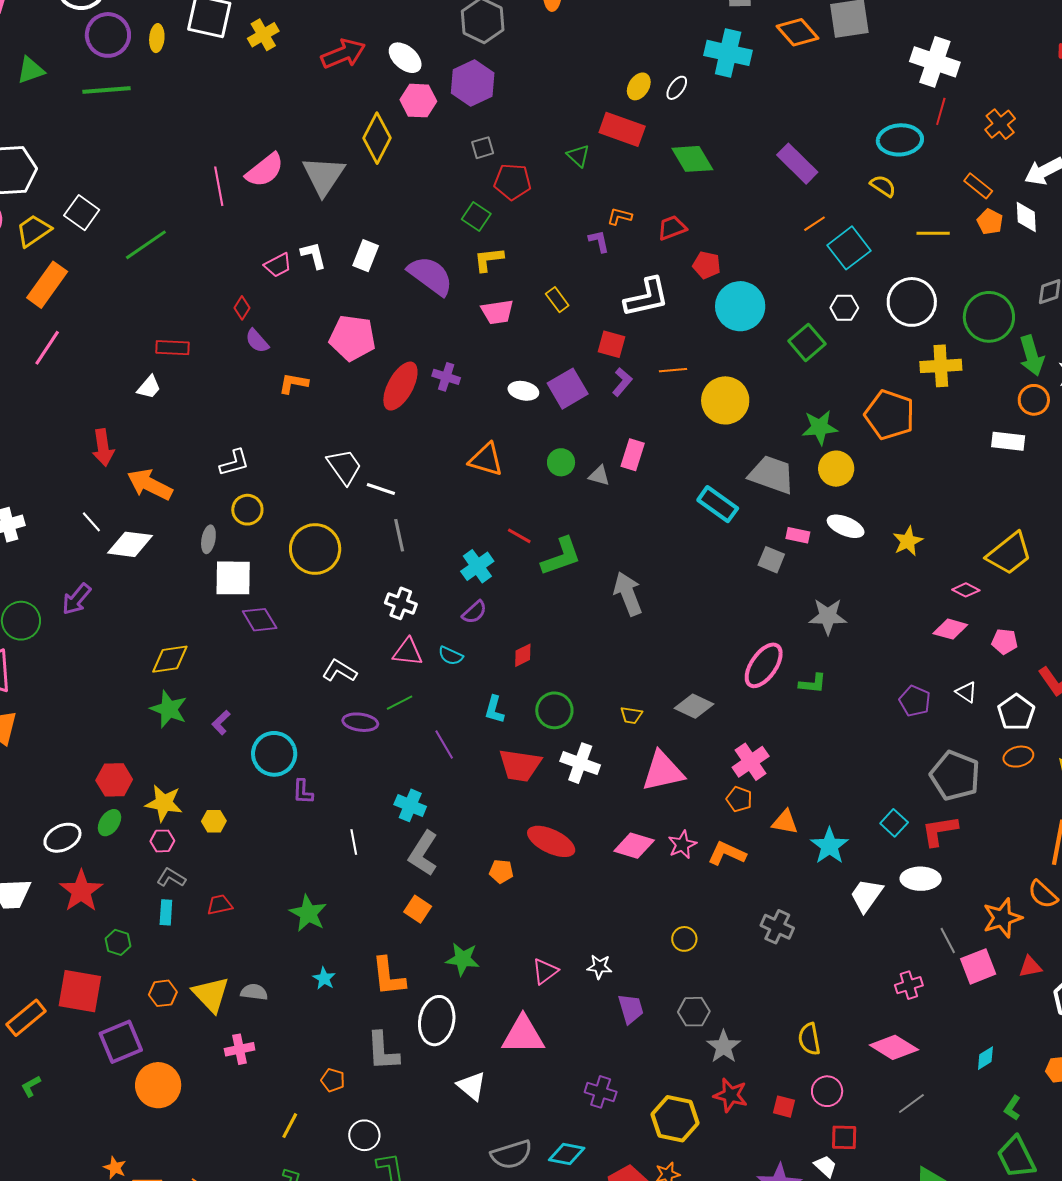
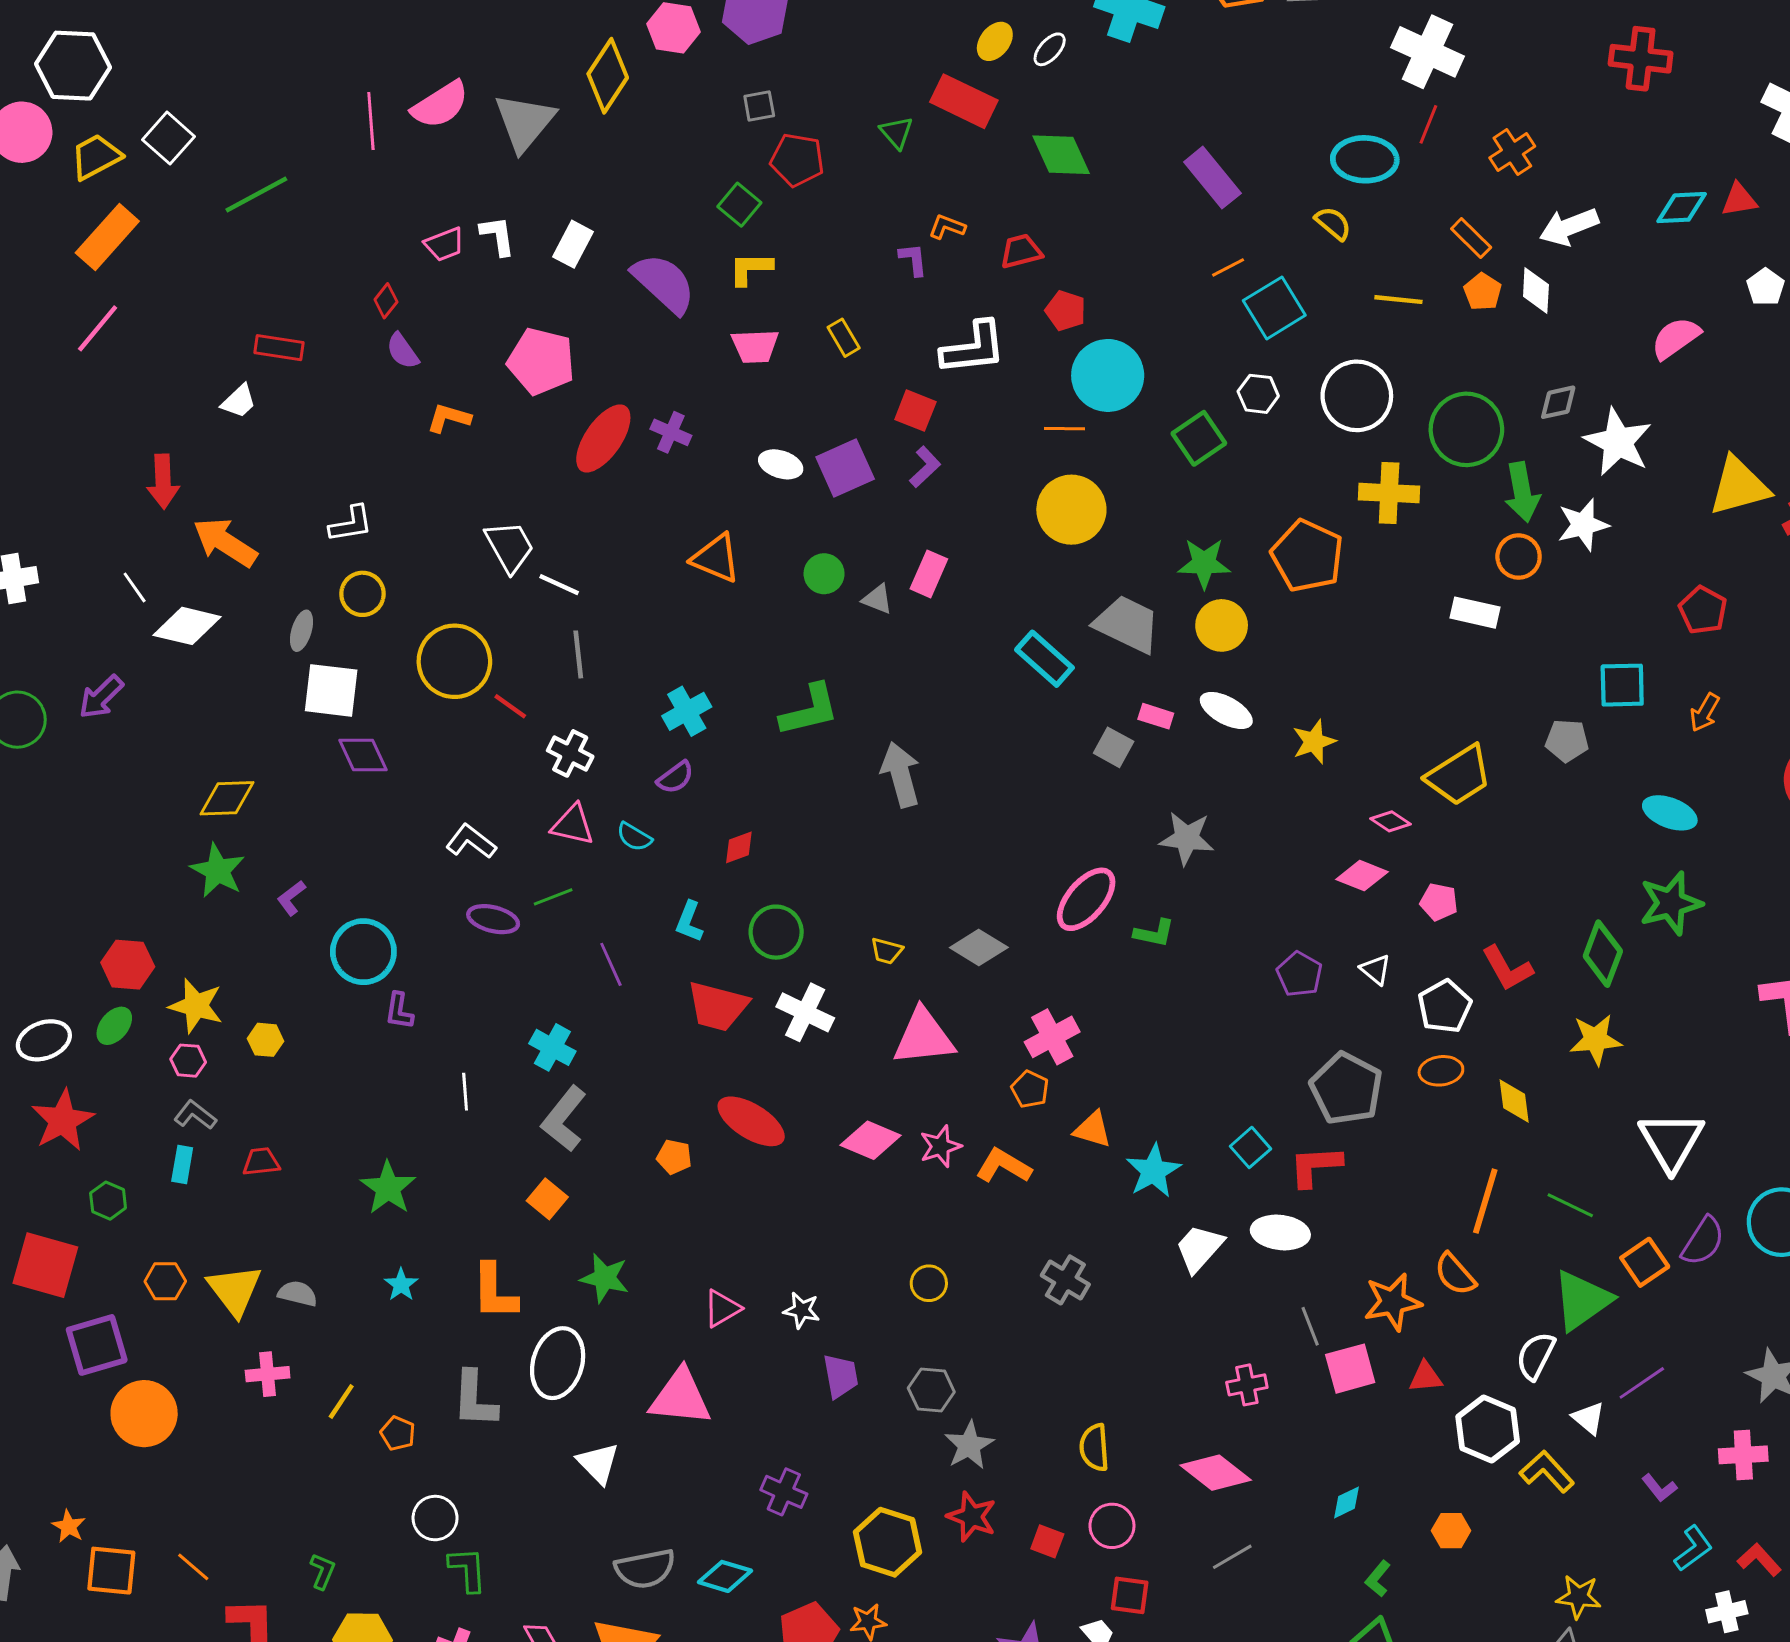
orange line: (673, 370) -> (1065, 429), moved
red line: (519, 536) -> (510, 706), moved
yellow line: (290, 1126) -> (341, 1401), moved

